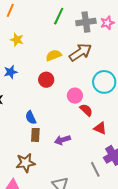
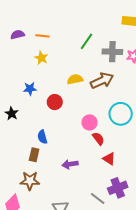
orange line: (10, 10) -> (43, 36), moved, turned 64
red circle: (46, 80) -> (55, 102), moved
brown rectangle: (35, 135) -> (34, 155), moved
gray line: (95, 169) -> (98, 199), turned -35

